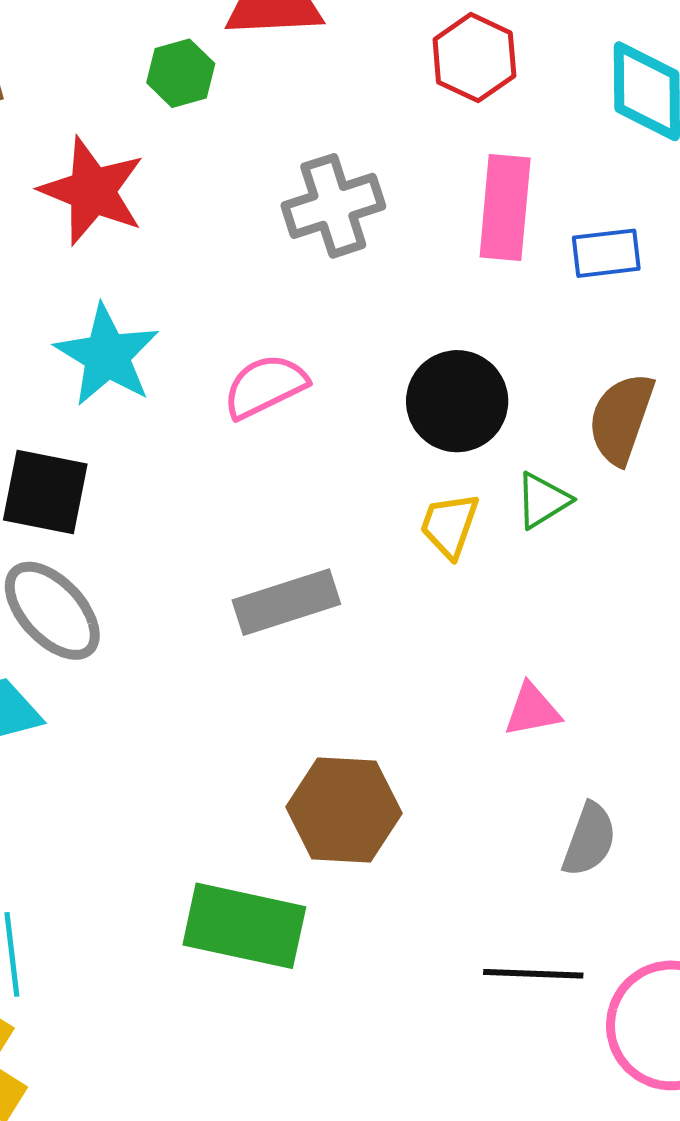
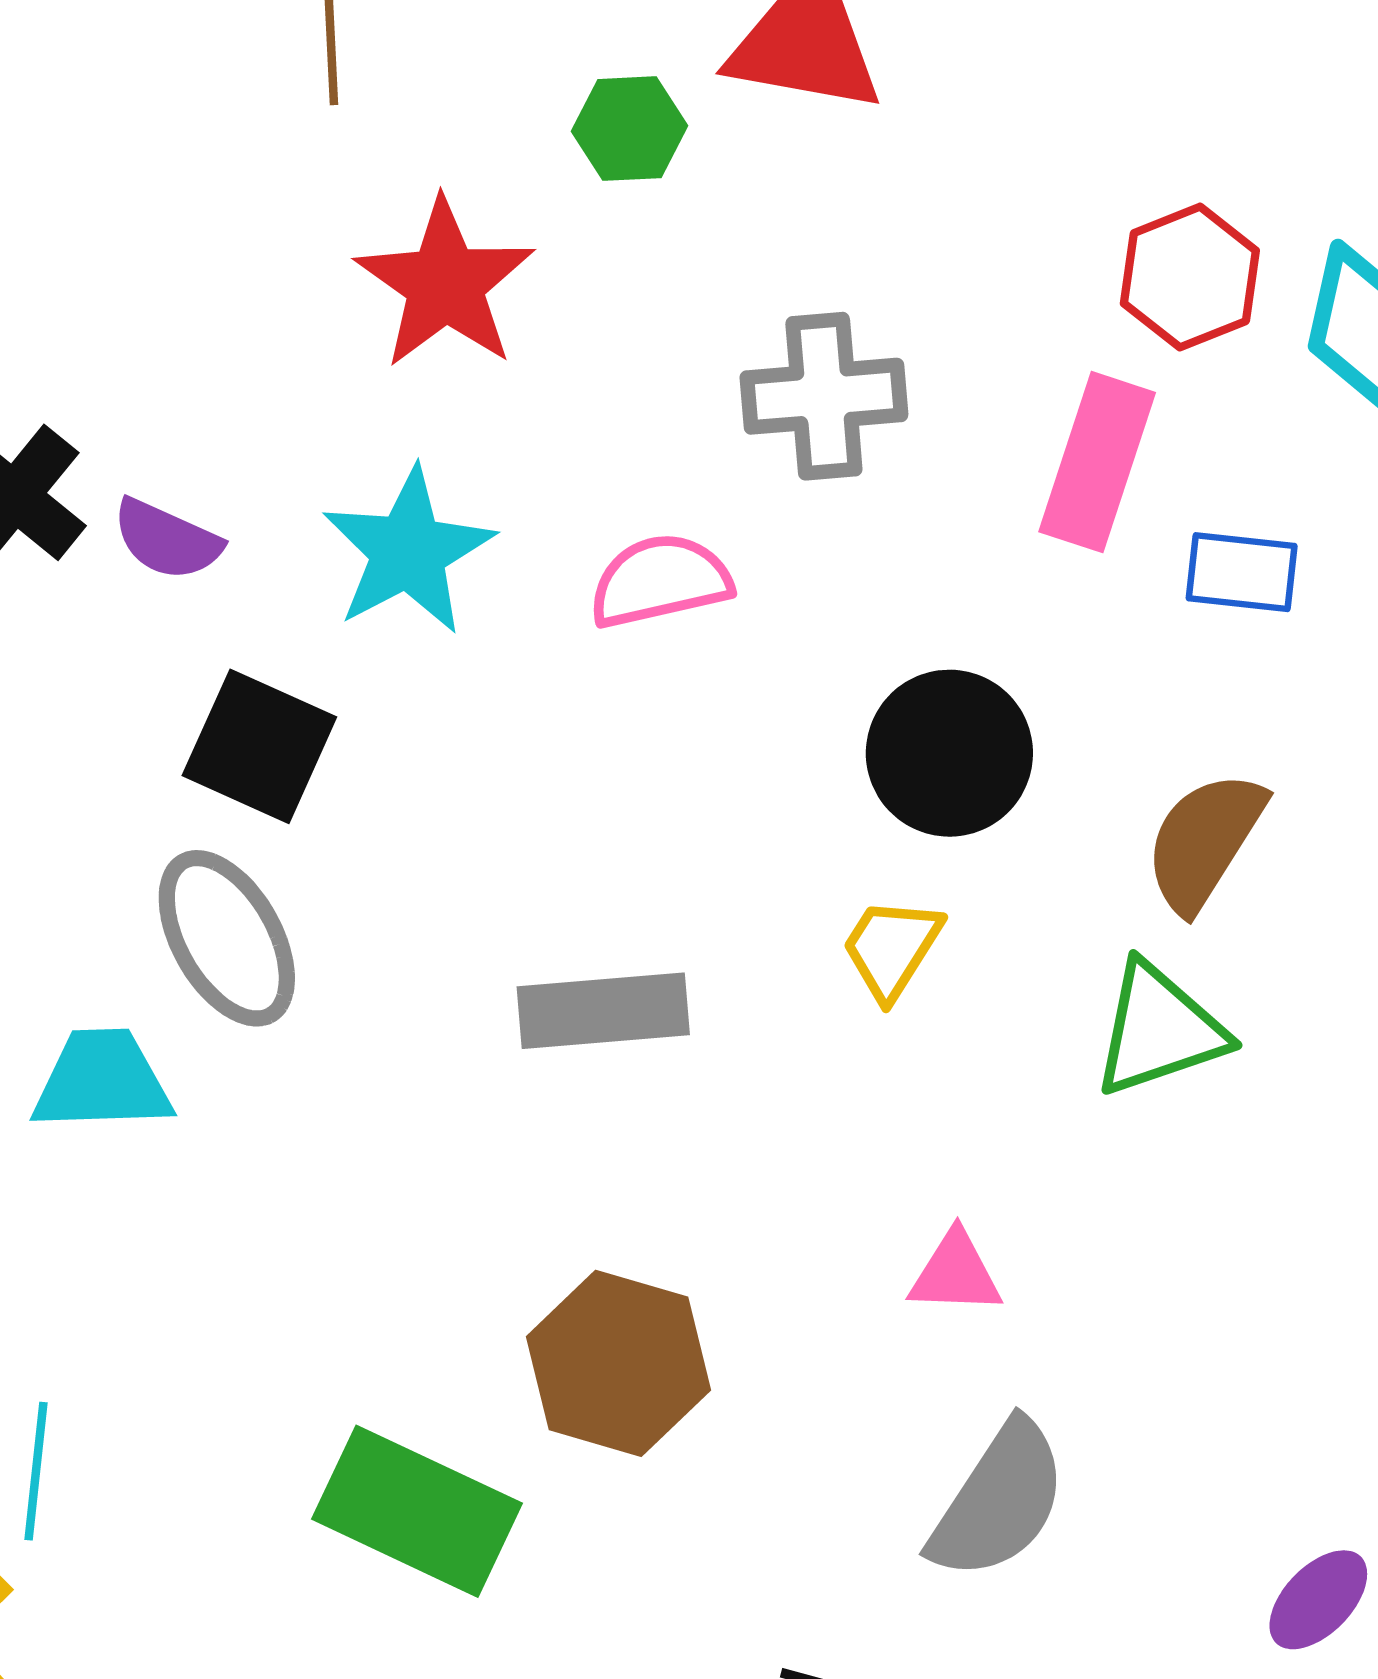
red hexagon: (474, 58) -> (1190, 277), moved
pink semicircle: (265, 386) -> (660, 581), moved
green triangle: (543, 500) -> (1159, 1030), moved, size x1.5
gray semicircle: (589, 840) -> (999, 1501), size x1.4

